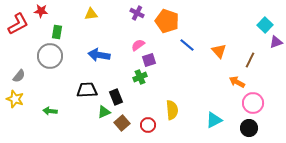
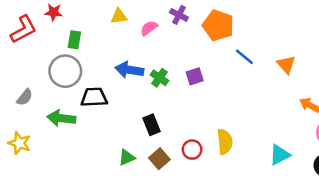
pink semicircle: (138, 45) -> (149, 28), moved
green cross: (140, 77) -> (159, 78), moved, turned -32
black trapezoid: (87, 90) -> (94, 97), moved
yellow star: (15, 99) -> (20, 143), moved
green arrow: (50, 111) -> (61, 118), moved, size x1.5
green triangle: (104, 112) -> (127, 157), moved
red circle: (148, 125) -> (192, 150), moved

